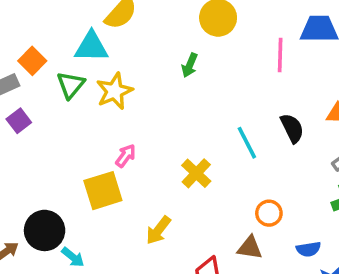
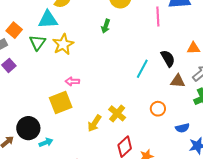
cyan line: (247, 143) -> (142, 69), turned 60
pink arrow: (126, 156) -> (72, 81), turned -120
yellow cross: (196, 173) -> (117, 113), moved
brown triangle: (250, 248) -> (178, 81), moved
cyan arrow: (73, 257) -> (46, 142), turned -56

